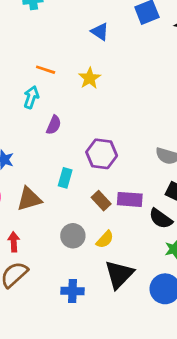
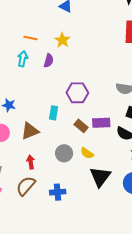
purple semicircle: (54, 125) -> (49, 61), moved
yellow semicircle: (105, 239) -> (87, 153), turned 88
red arrow: (14, 242) -> (31, 162), moved
blue cross: (73, 291) -> (58, 192), moved

